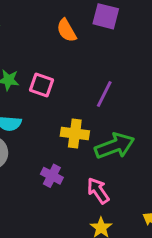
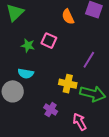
pink square: (41, 85) -> (49, 41), moved
green arrow: (115, 146) -> (93, 94), turned 30

